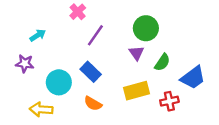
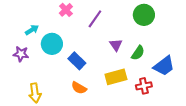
green circle: (146, 28) -> (144, 15), moved
purple line: (95, 35) -> (95, 19), moved
cyan circle: (59, 82) -> (52, 44), moved
yellow arrow: (41, 109) -> (35, 93), turned -102

